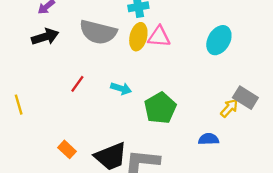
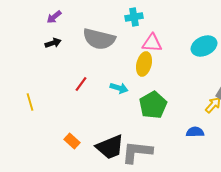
black arrow: (45, 37) -> (53, 43), size x0.7
yellow ellipse: (138, 37) -> (144, 64), moved
cyan ellipse: (219, 40) -> (204, 46), turned 35

